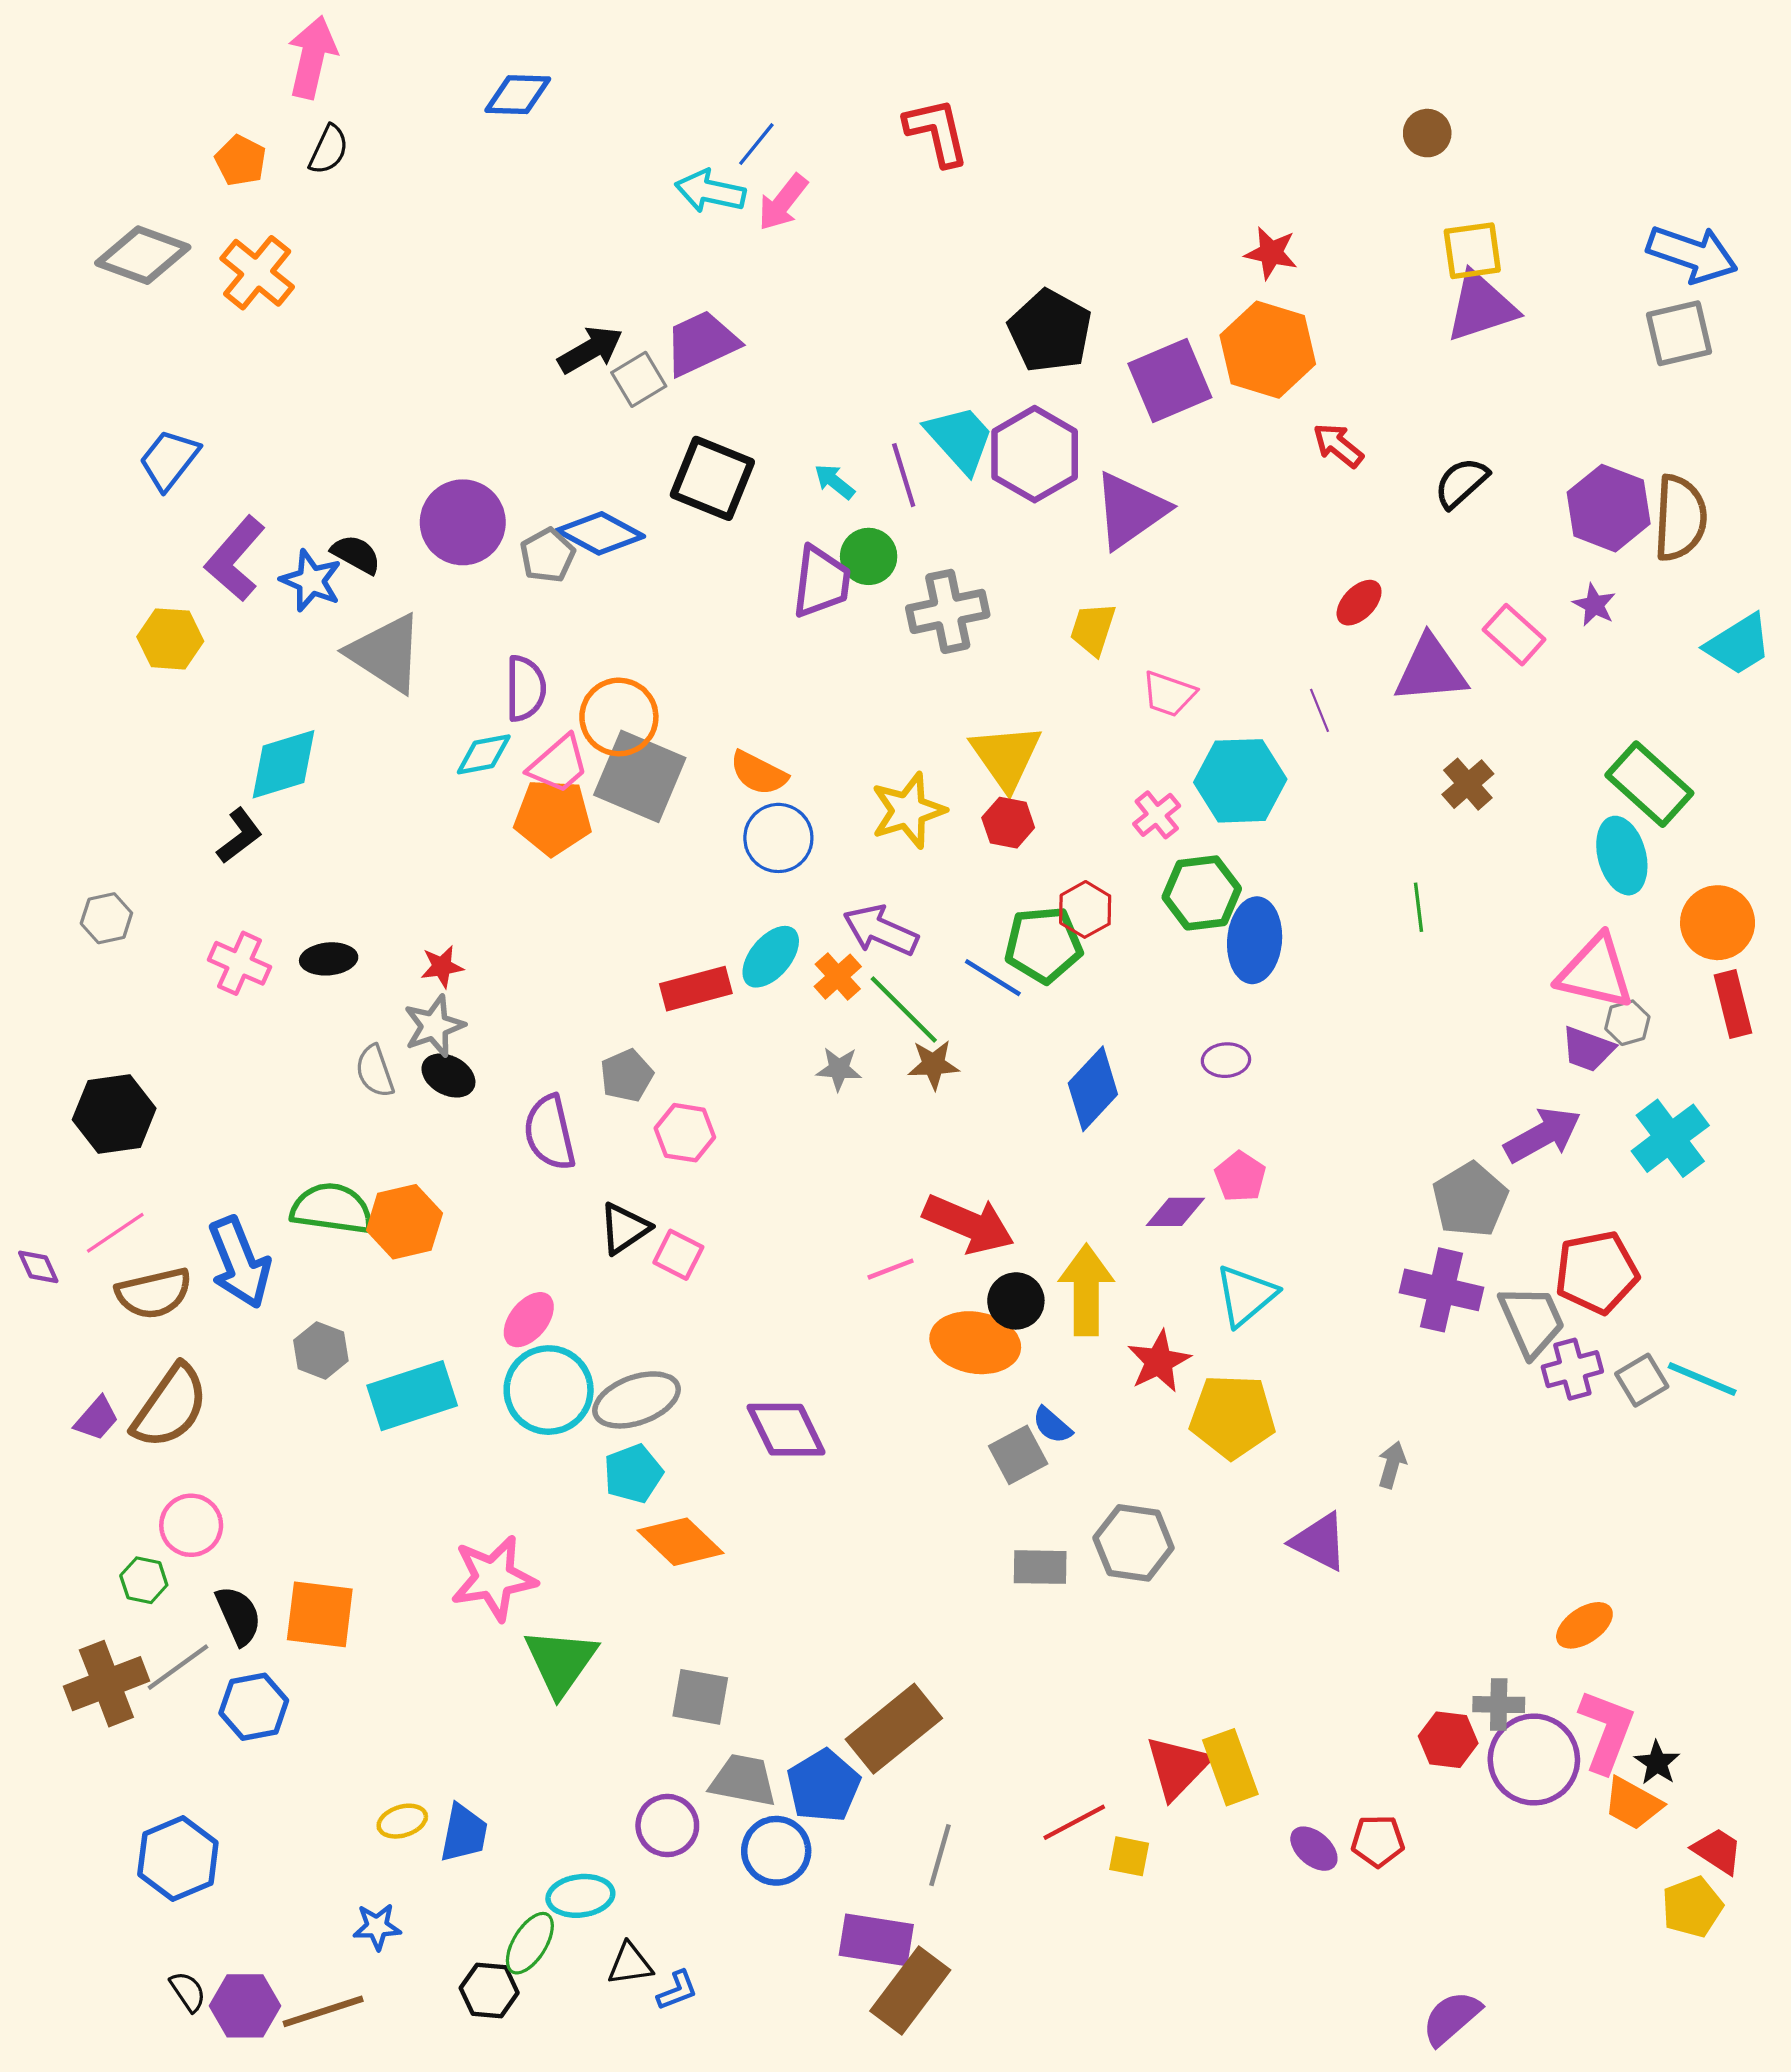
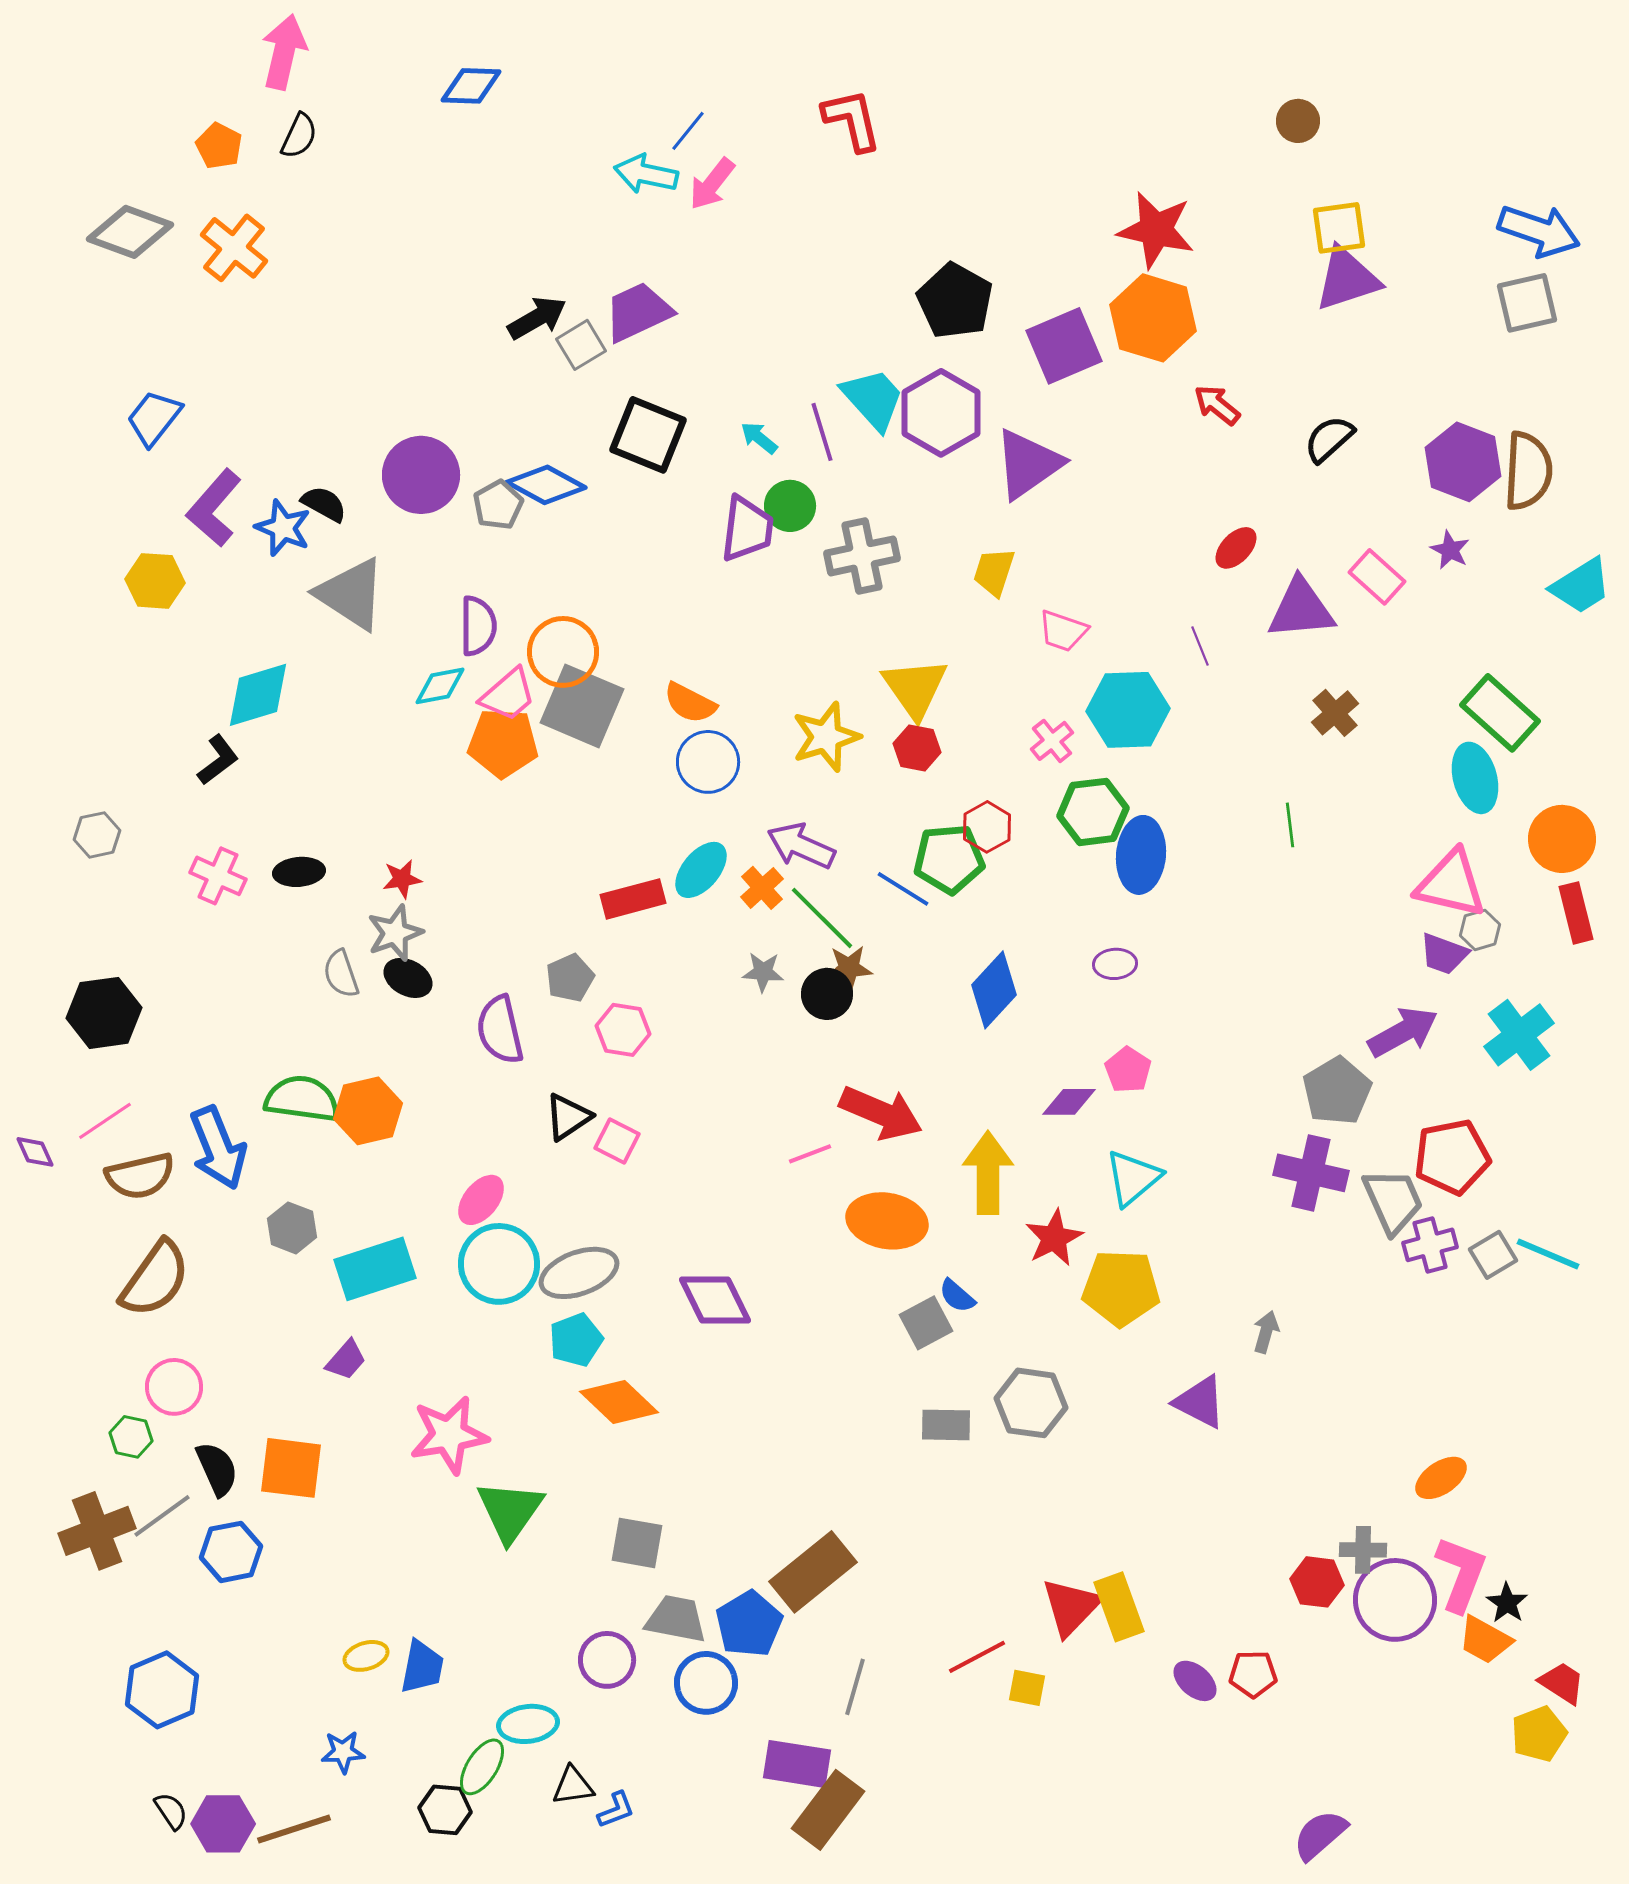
red star: (1271, 253) -> (1156, 230), size x1.6
black circle: (1016, 1301) -> (827, 994), moved
purple trapezoid: (97, 1419) -> (346, 1360), moved

